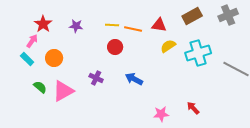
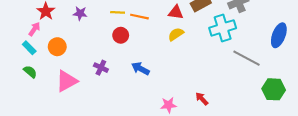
red triangle: (159, 25) -> (176, 12), moved
cyan cross: (198, 53) -> (223, 28), moved
green semicircle: (40, 87) -> (30, 72), moved

